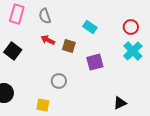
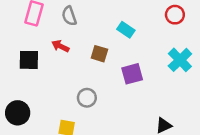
red circle: (131, 27) -> (175, 15), moved
red arrow: (48, 40) -> (60, 46), moved
black square: (13, 51) -> (29, 60), turned -36

